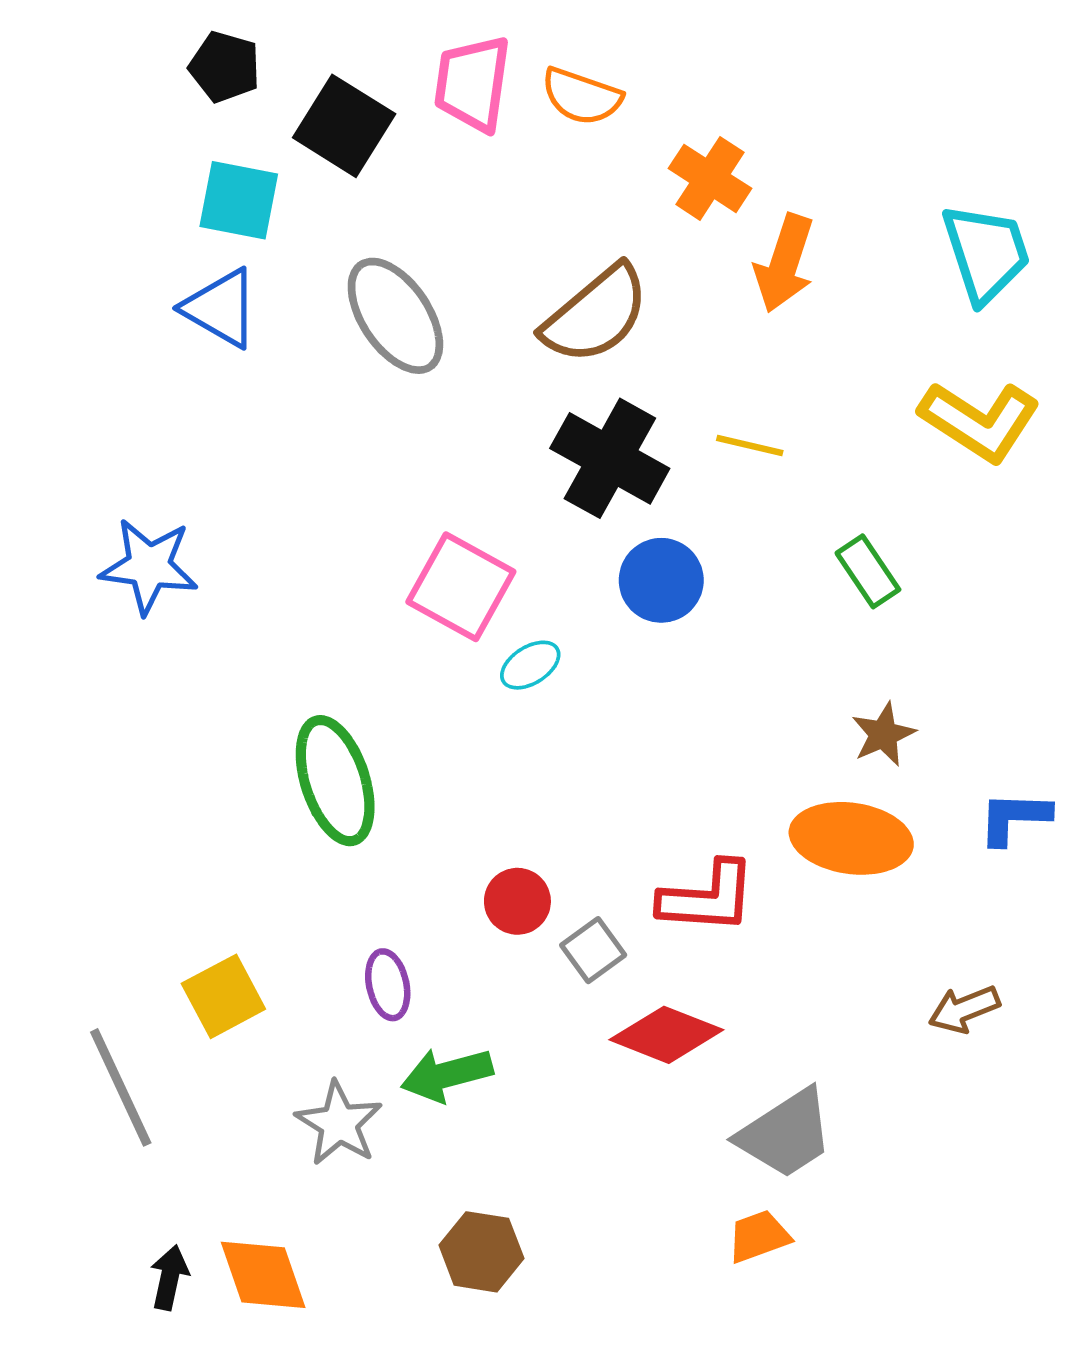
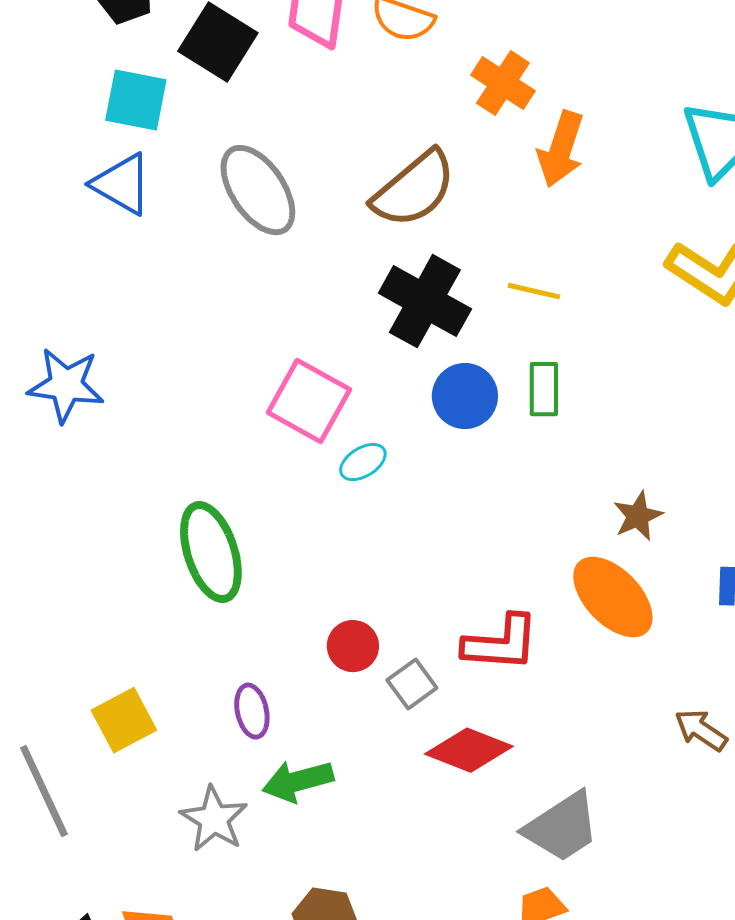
green rectangle: (868, 571) -> (544, 389), moved, turned 34
orange ellipse: (851, 838) -> (613, 597), turned 38
brown arrow: (964, 1009) -> (701, 730), turned 56

